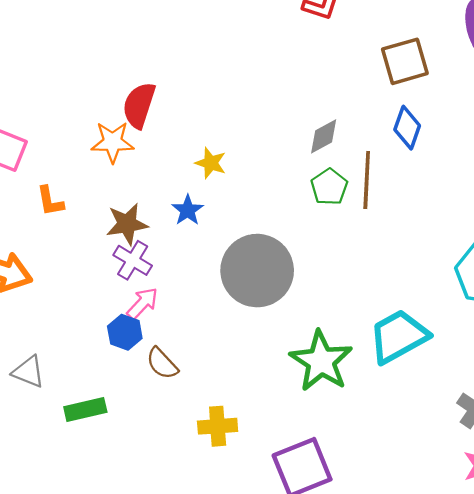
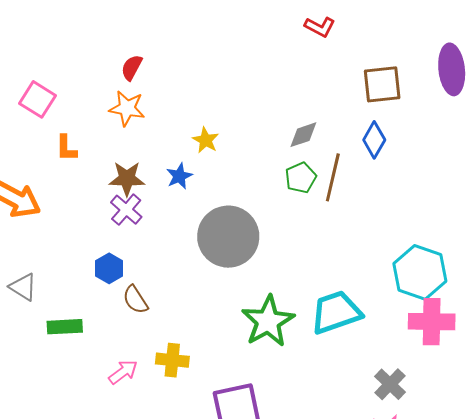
red semicircle: (139, 105) -> (132, 67), moved, size x0.7
pink arrow: (142, 303) -> (123, 372), moved

